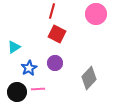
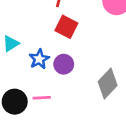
blue star: (29, 68) -> (39, 59), moved

